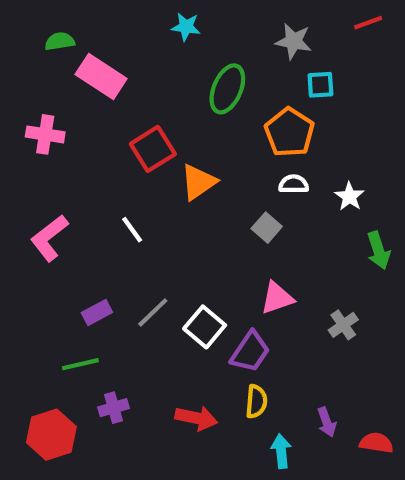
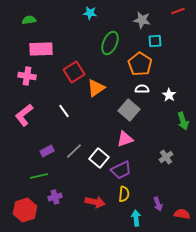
pink rectangle: (101, 76) -> (41, 49), moved, turned -35
pink cross: (45, 134) -> (27, 76), moved
gray square: (267, 228) -> (129, 110), size x1.5
pink triangle: (277, 298) -> (125, 139), moved
purple trapezoid: (250, 352) -> (121, 170), turned 30

